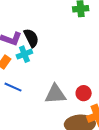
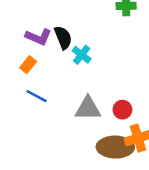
cyan cross: (24, 54) -> (82, 55), moved, turned -35

